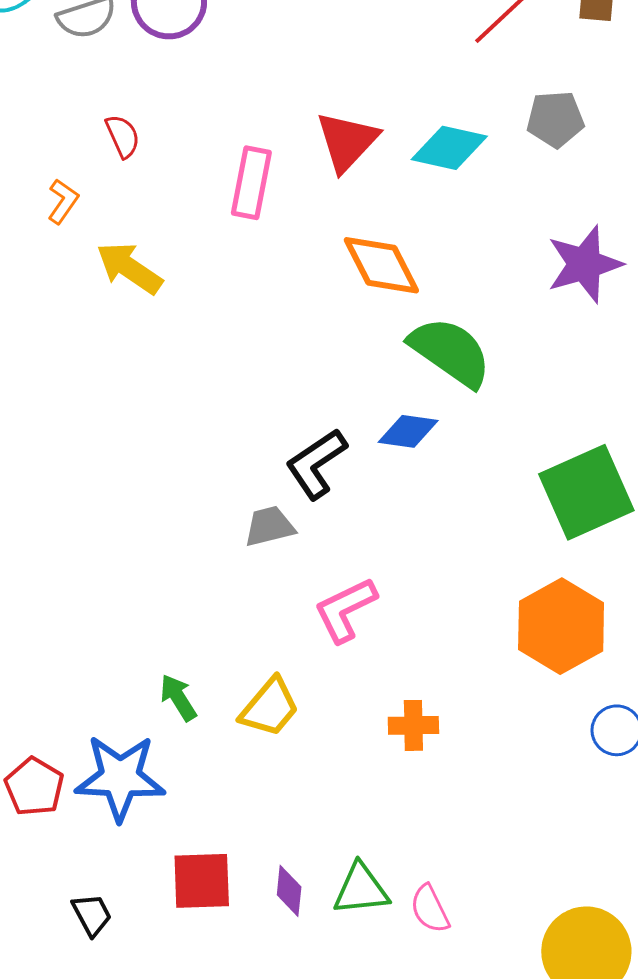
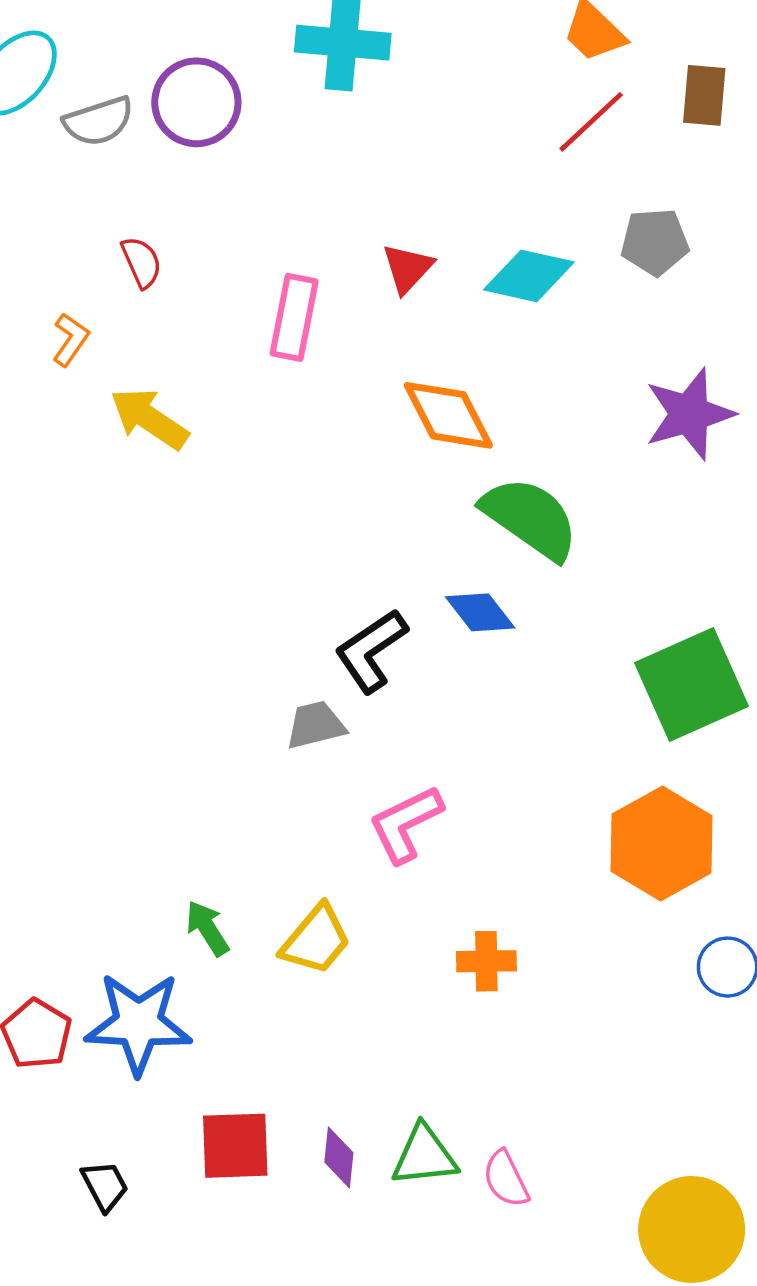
red triangle: (347, 141) -> (408, 268), size x0.7
blue diamond: (408, 431) -> (480, 612), turned 44

